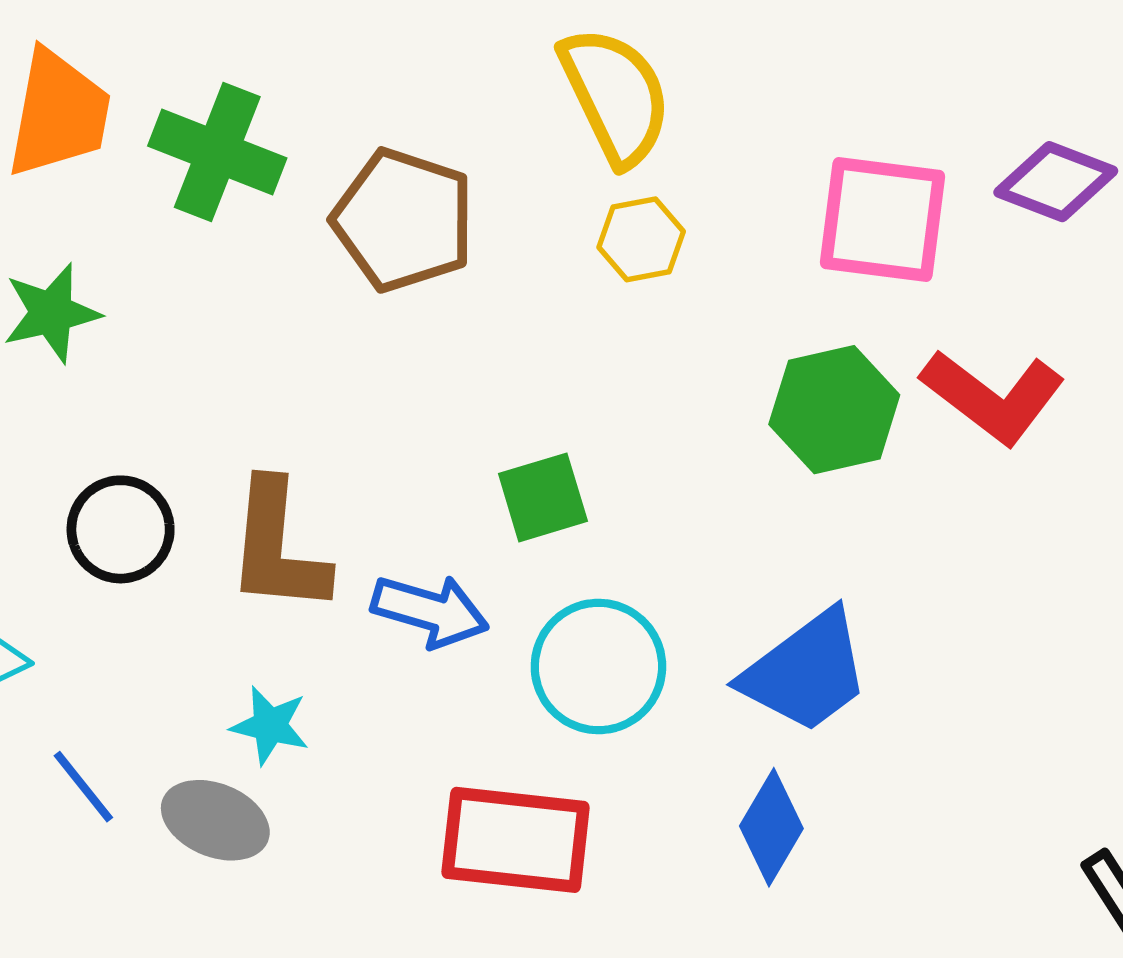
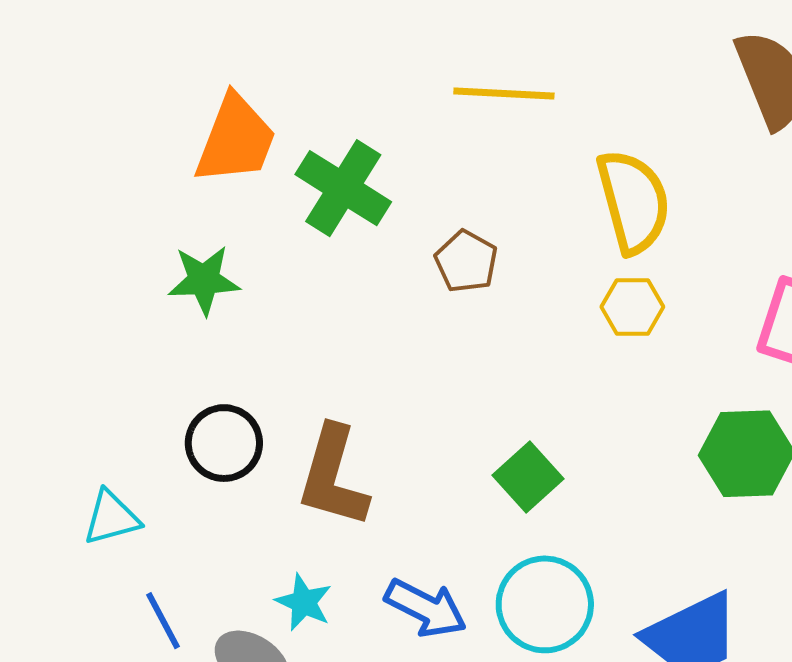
brown pentagon: (403, 220) -> (466, 261), size x0.6
green square: (543, 497) -> (528, 477), turned -36
blue arrow: (430, 611) -> (426, 608), moved

